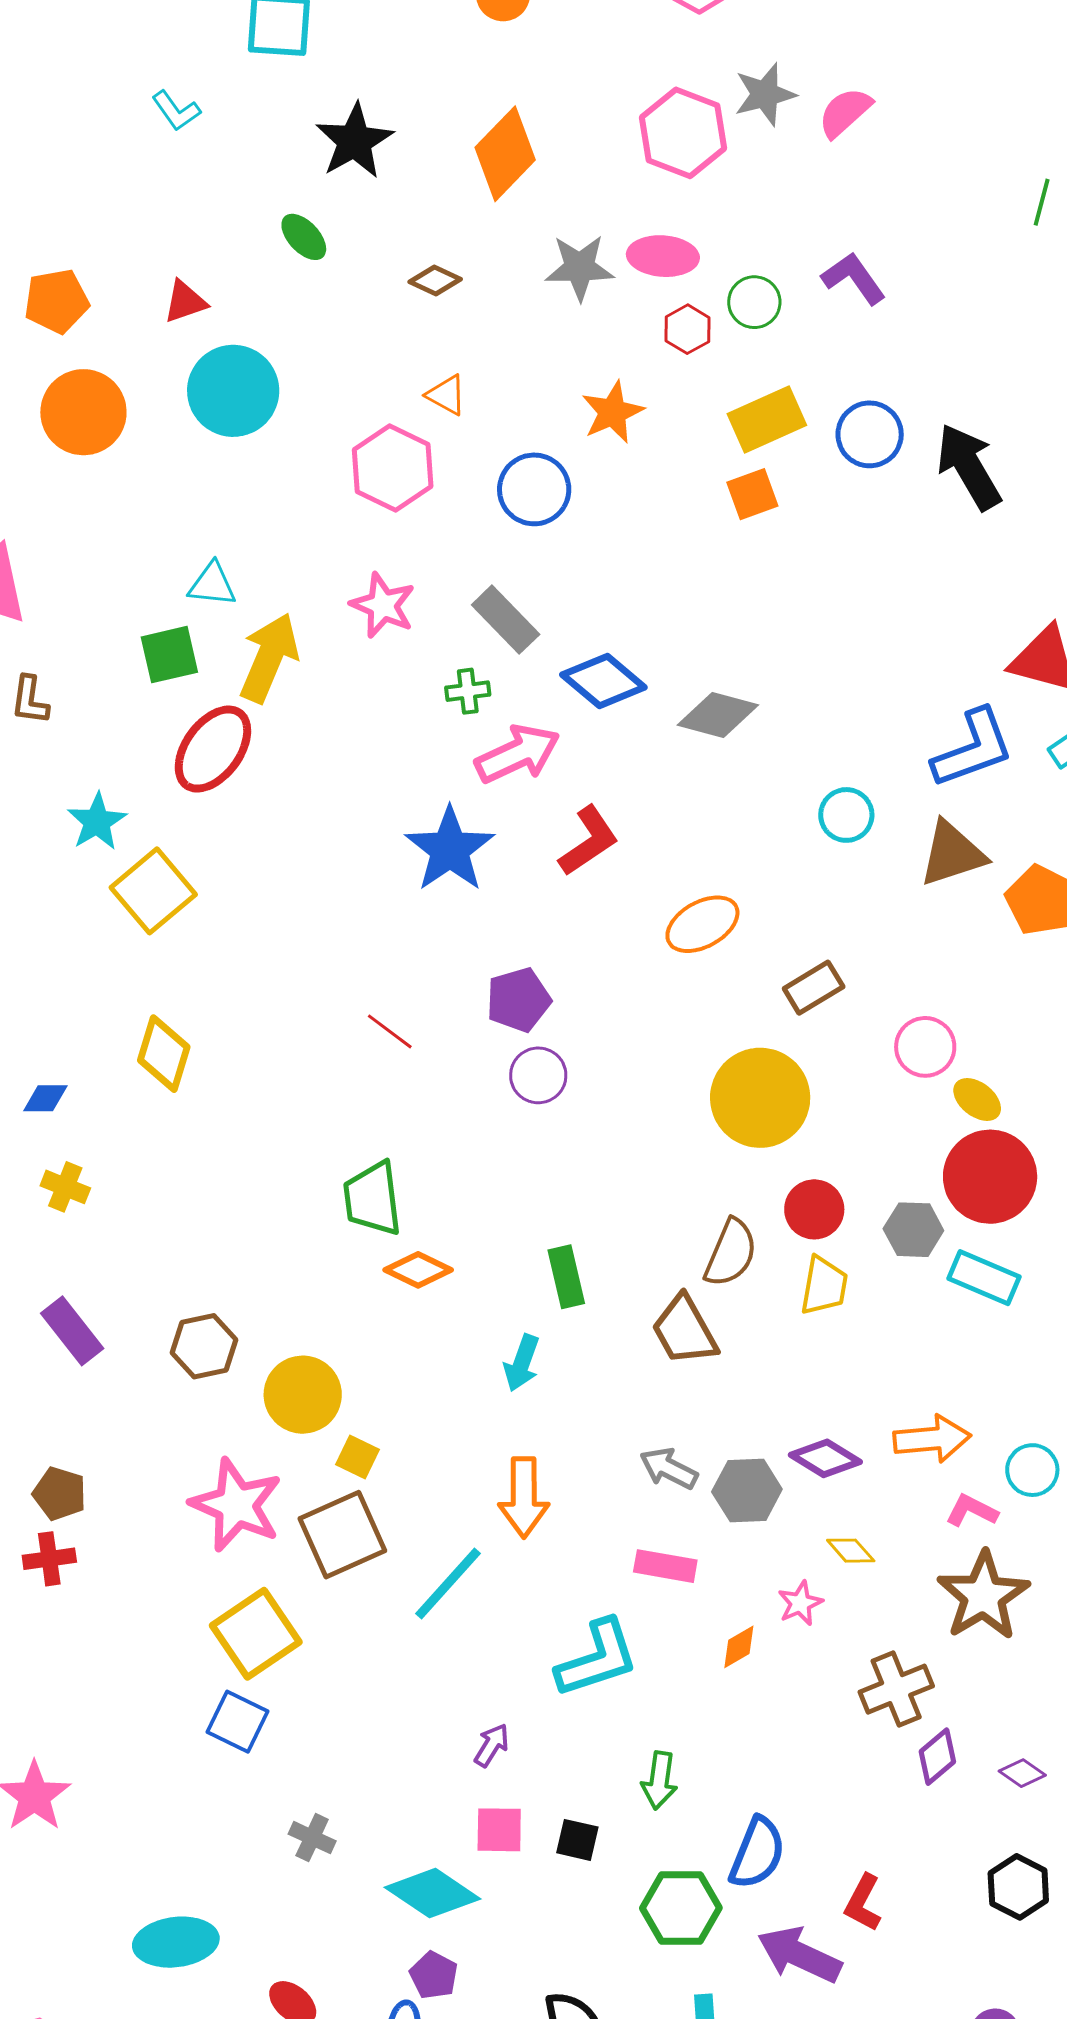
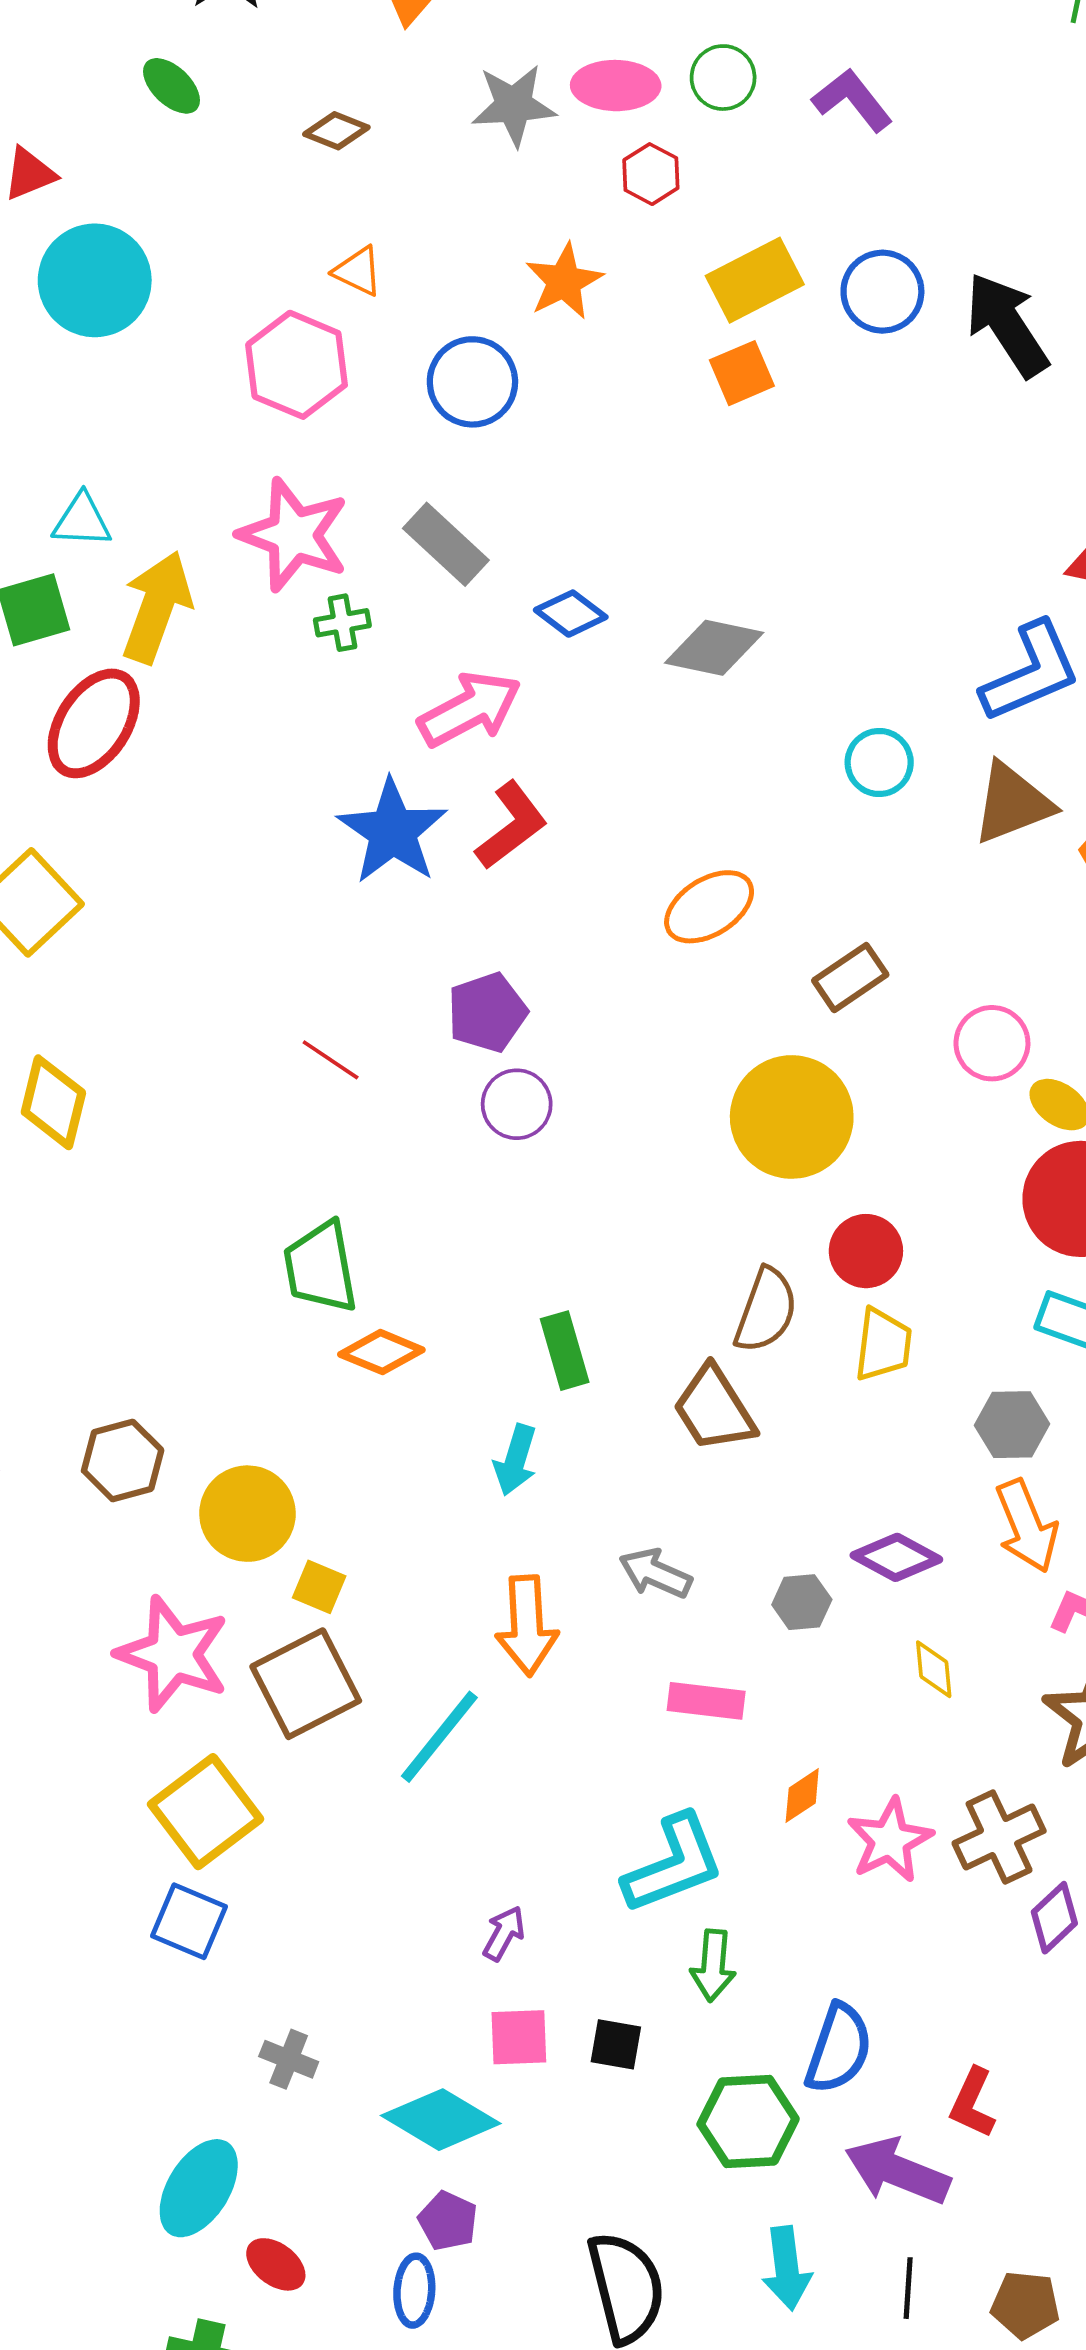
green circle: (754, 302) -> (723, 78), moved
pink star: (383, 605) -> (294, 535), size x1.4
blue diamond: (603, 681) -> (571, 614), size x0.7
green cross: (468, 691) -> (342, 623), moved
red L-shape: (589, 841) -> (511, 825), moved
gray hexagon: (913, 1230) -> (1012, 1425), moved
orange arrow: (932, 1439) -> (1027, 1526), turned 76
gray arrow: (669, 1468) -> (655, 1573), moved
gray hexagon: (747, 1490) -> (802, 1602), size x0.7
yellow diamond: (851, 1551) -> (934, 1669), turned 39
pink star: (800, 1603) -> (890, 1840), moved, size x1.5
cyan L-shape: (597, 1658) -> (674, 1864), moved
cyan ellipse: (176, 1942) -> (199, 2188), moved, turned -48

